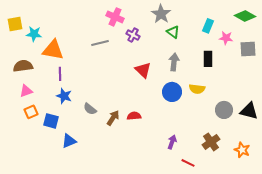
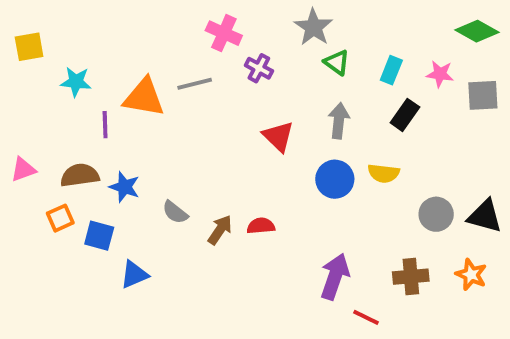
cyan rectangle: (208, 26) -> (391, 70), moved
cyan star: (34, 34) -> (76, 82), moved
orange triangle: (53, 50) -> (144, 97), moved
black rectangle: (208, 59) -> (405, 115), turned 35
brown semicircle: (23, 66) -> (80, 175), moved
purple line: (60, 74) -> (105, 125), moved
pink triangle: (26, 91) -> (23, 169), moved
purple arrow: (172, 142) -> (335, 277), size x1.6
brown cross: (211, 142) -> (411, 277), turned 30
orange star: (242, 150) -> (471, 275), moved

